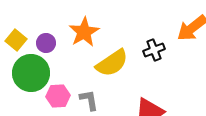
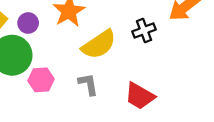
gray L-shape: (89, 100) -> (88, 84), moved

